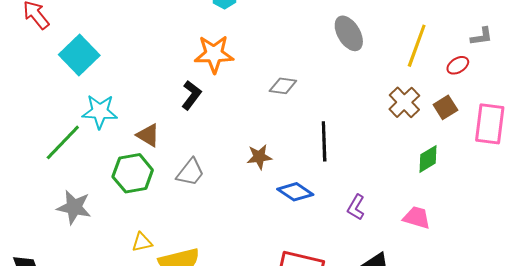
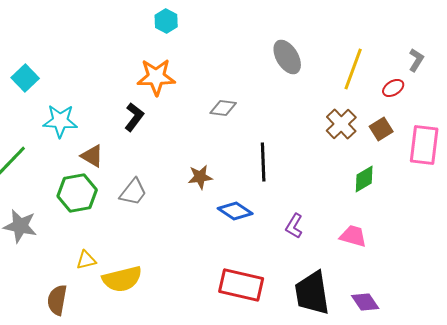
gray L-shape: (481, 36) -> (416, 60), turned -50
cyan square: (79, 55) -> (25, 78), size x0.7
cyan star: (100, 112) -> (60, 121), moved

